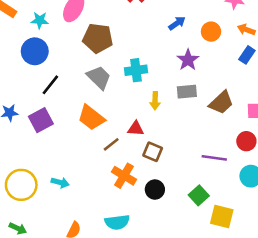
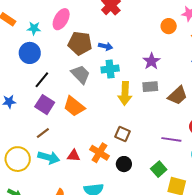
blue arrow: (177, 23) -> (105, 46), moved, turned 48
orange circle: (211, 32) -> (169, 26), moved
yellow arrow: (155, 101) -> (125, 93), size x1.6
purple square: (41, 120) -> (45, 105), moved, turned -30
red triangle: (136, 129) -> (74, 156), moved
brown line: (111, 144) -> (43, 133), moved
cyan arrow: (60, 182) -> (49, 158), size x1.5

